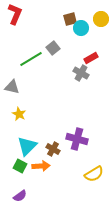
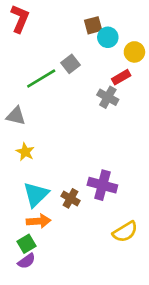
yellow circle: (101, 19) -> (134, 52), moved
green square: (20, 166) -> (27, 244), moved, turned 32
orange arrow: (41, 166) -> (39, 221), moved

